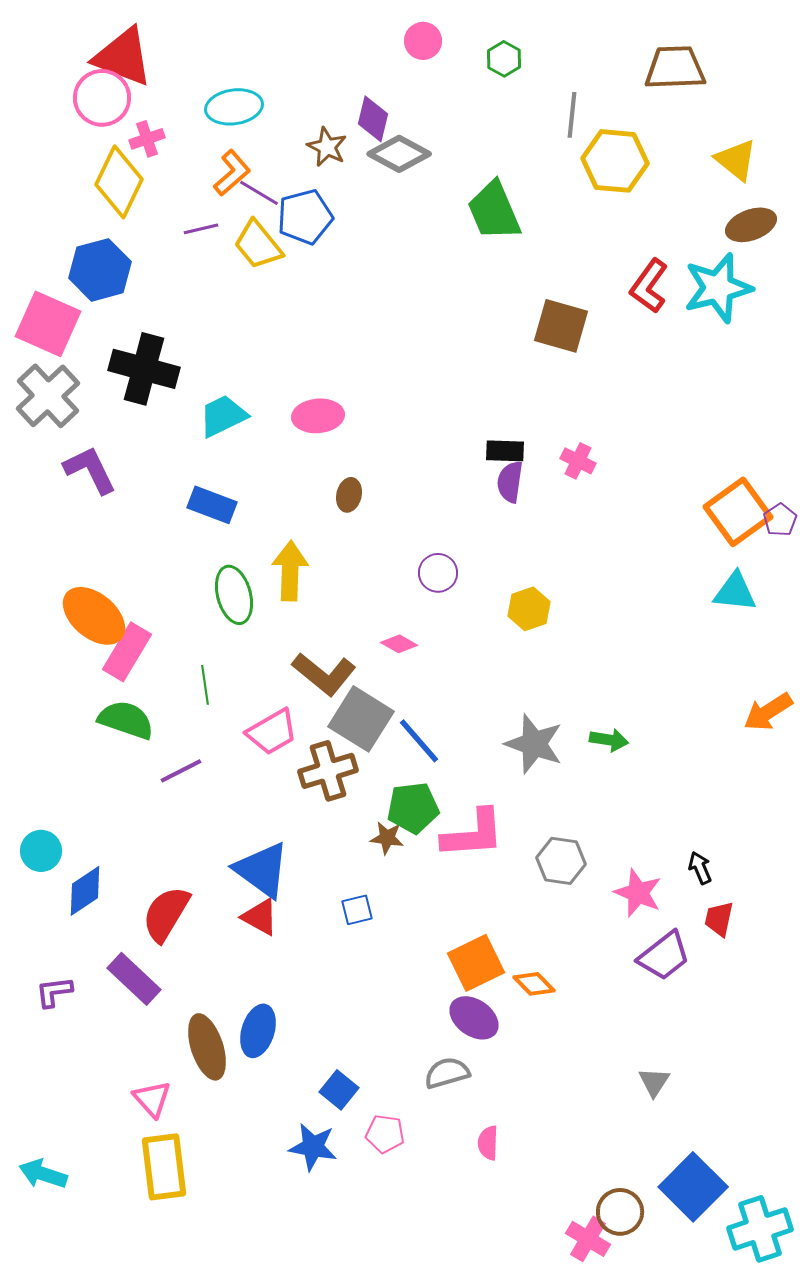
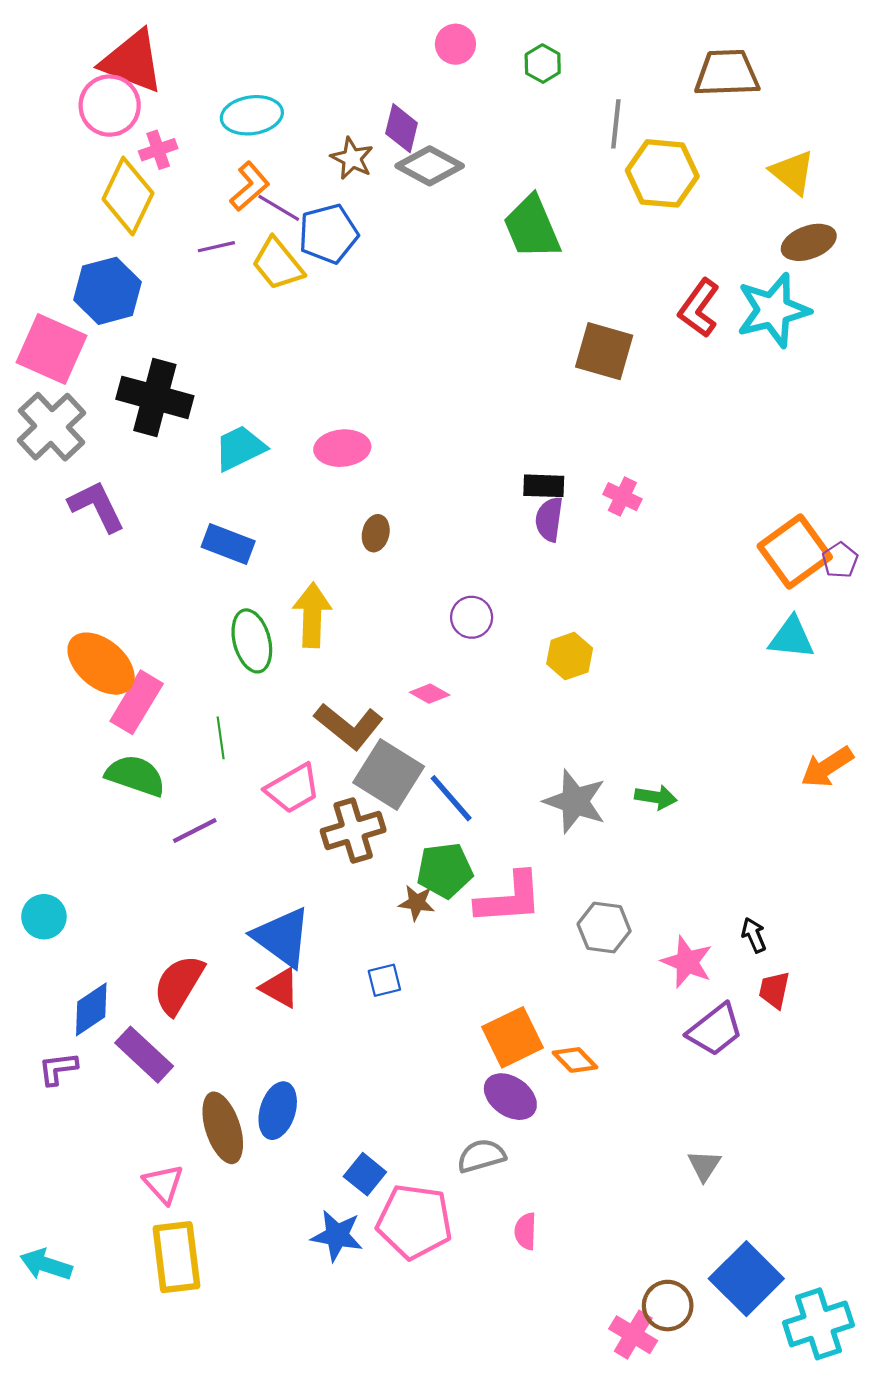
blue diamond: (85, 891) -> (91, 1009), moved
pink pentagon: (385, 1134) -> (414, 1222), size x1.8

